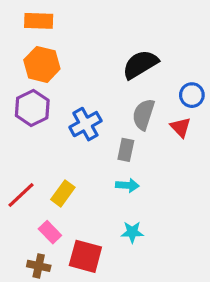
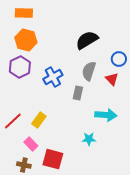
cyan arrow: (127, 185) -> (106, 115), moved, size x1.5
cyan star: (132, 232) -> (89, 139), moved

